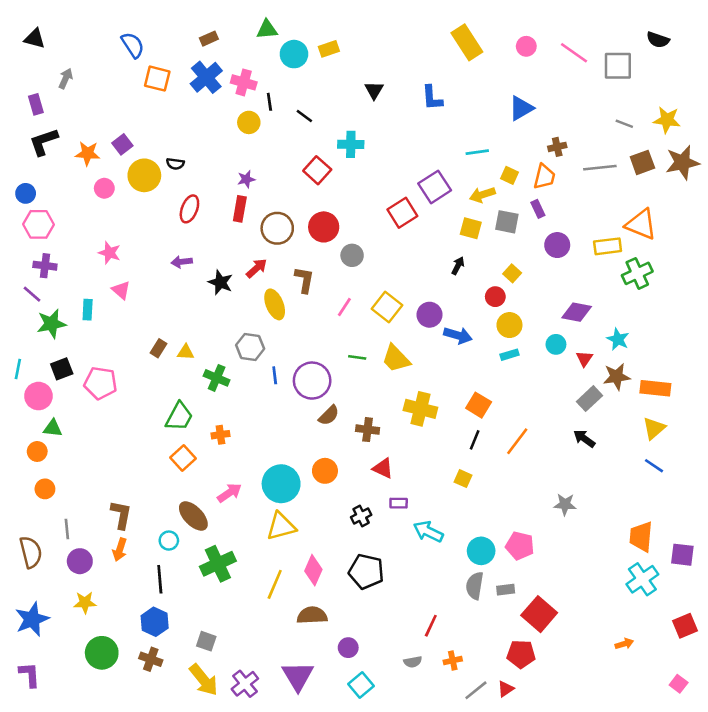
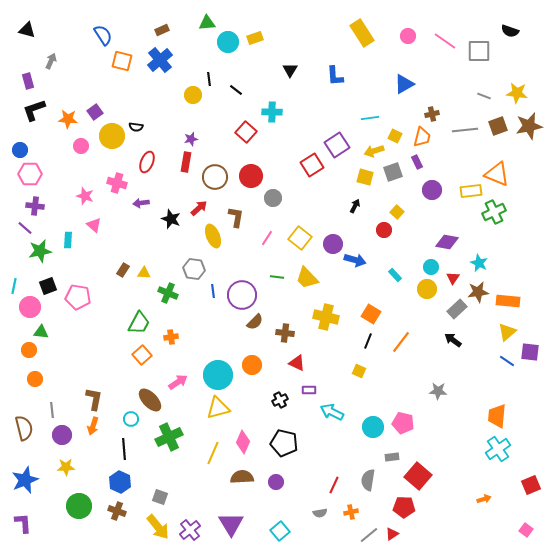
pink cross: (244, 82) -> (117, 183), moved
gray square: (507, 222) -> (393, 172), turned -30
yellow circle: (509, 325) -> (427, 289), moved
cyan rectangle: (509, 355) -> (395, 275), turned 64
purple square: (682, 555) -> (530, 352), moved
gray semicircle: (475, 586) -> (368, 480), moved
purple circle: (348, 648) -> (276, 482), moved

